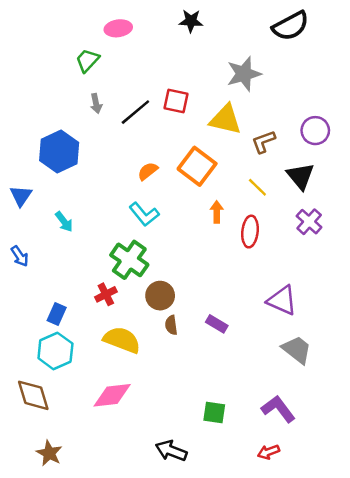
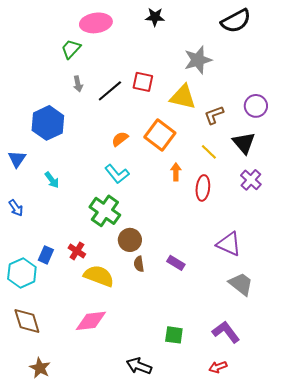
pink ellipse: (118, 28) -> (96, 23), size x1.4
red cross: (106, 294) -> (77, 251), moved, turned -30
cyan hexagon: (55, 351) -> (22, 273), moved

